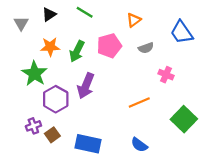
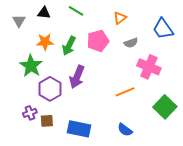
black triangle: (49, 14) -> (44, 13), turned 40
pink cross: (166, 75) -> (149, 67), size x1.6
brown square: (52, 135) -> (47, 121), turned 32

